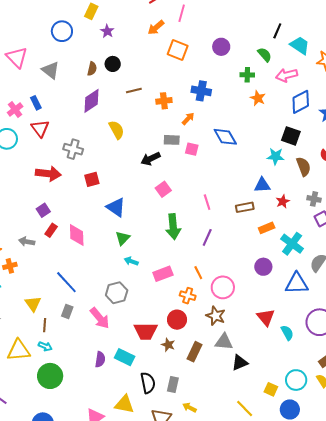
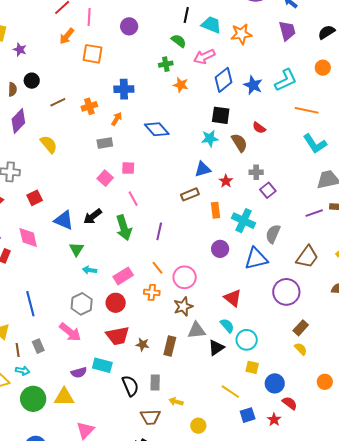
purple circle: (221, 47) -> (129, 26), moved
pink square: (192, 149) -> (128, 168), moved
black arrow: (150, 159) -> (93, 217), moved
pink square: (163, 189) -> (105, 178), moved
pink line: (207, 202) -> (133, 199), moved
orange rectangle: (267, 228) -> (215, 210), turned -63
pink diamond: (77, 235) -> (28, 238), moved
blue line: (66, 282) -> (30, 304), turned 40
gray rectangle: (67, 311) -> (38, 346), moved, turned -32
brown star: (216, 316) -> (183, 307), turned -30
red circle: (177, 320) -> (116, 303), moved
cyan semicircle: (287, 333) -> (227, 326), moved
purple semicircle: (100, 359) -> (79, 372), turned 77
cyan circle: (296, 380) -> (247, 340), moved
yellow triangle: (124, 404) -> (64, 397), moved

